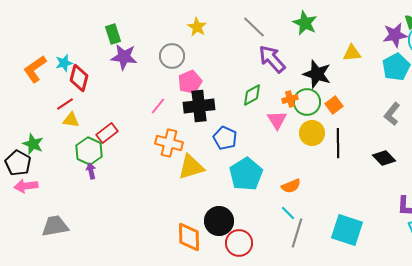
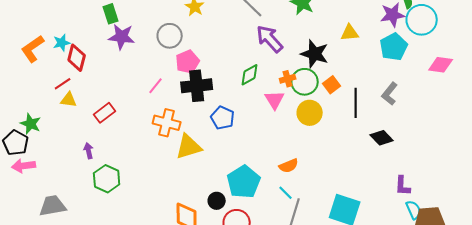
black line: (338, 143) -> (356, 103), moved
green hexagon: (89, 151) -> (107, 179), moved
cyan pentagon: (246, 174) -> (244, 182), moved
black circle: (219, 221) -> (217, 201), size x0.6

